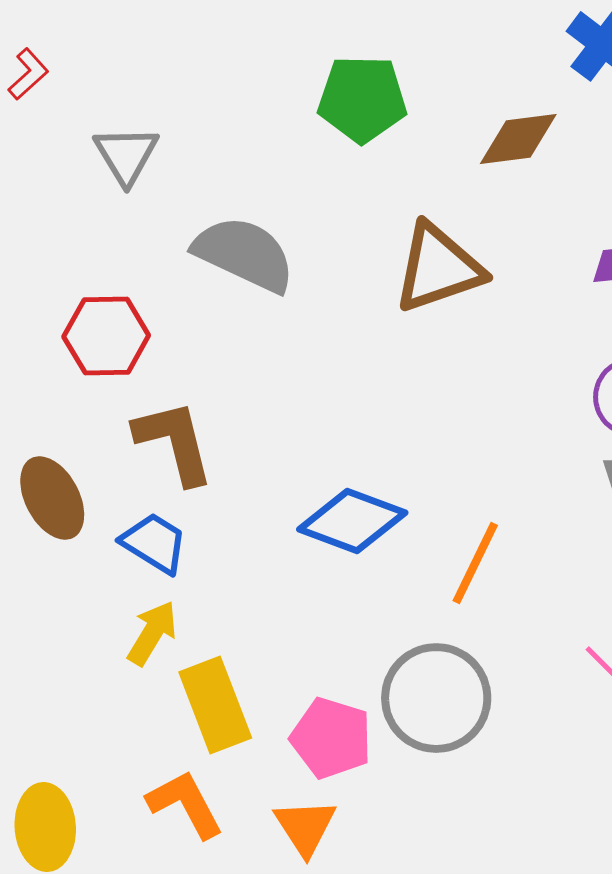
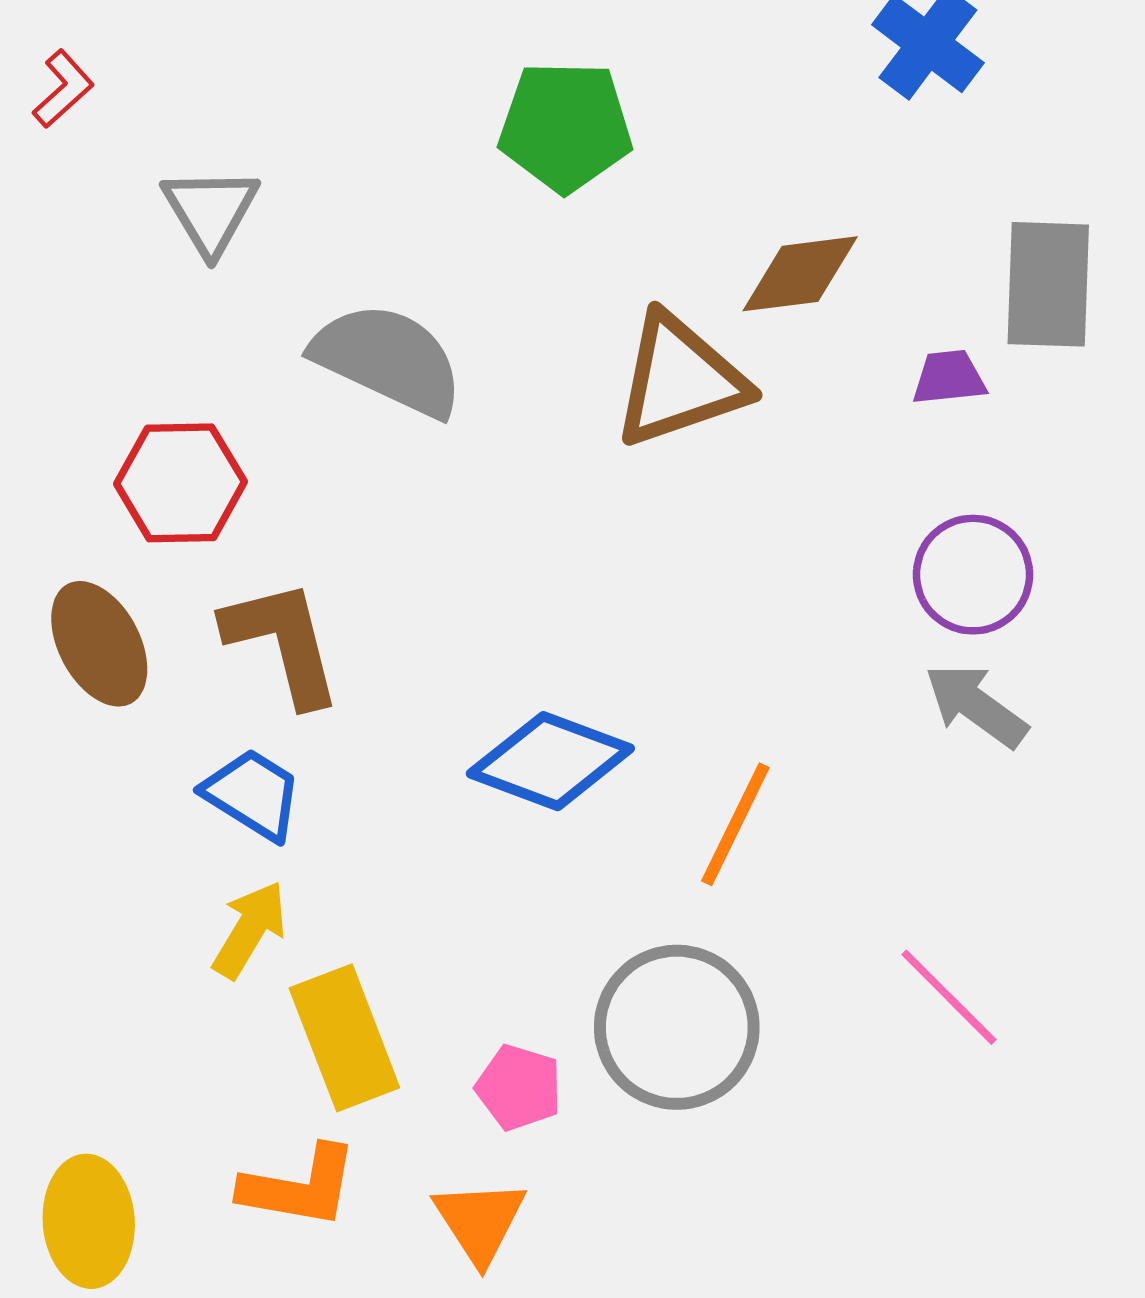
brown diamond: (518, 139) -> (800, 274), moved
brown ellipse: (52, 498) -> (99, 644), moved
pink pentagon: (331, 738) -> (519, 1087), size x0.7
orange L-shape: (185, 804) -> (299, 1187), turned 128

